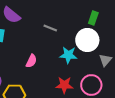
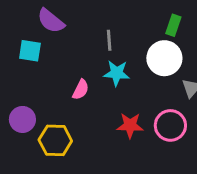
gray line: (50, 28) -> (109, 40), turned 64
cyan star: (68, 55) -> (117, 73), moved

